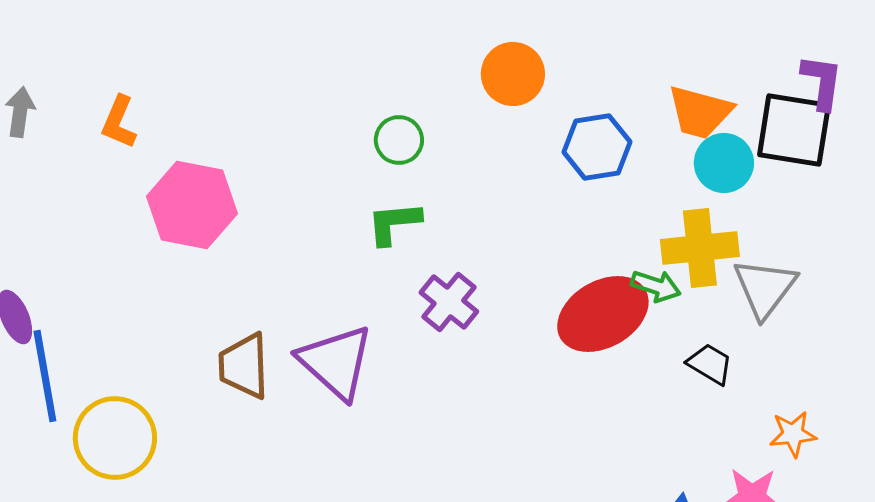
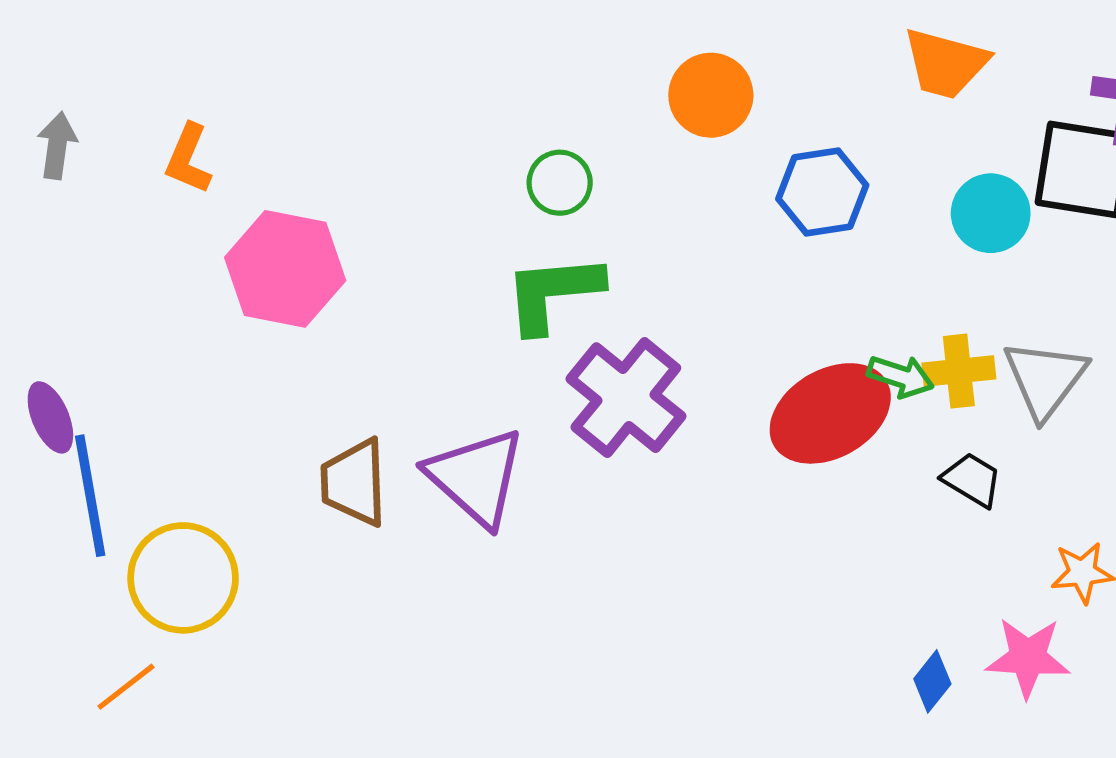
orange trapezoid: (700, 112) -> (946, 63), moved
green L-shape: (394, 223) -> (553, 293), size x1.4
yellow cross: (700, 248) -> (959, 371), moved, size x0.7
purple cross: (449, 302) -> (626, 398), size x1.5

